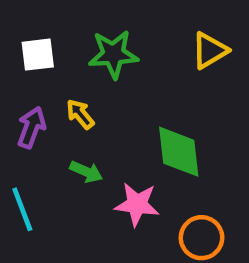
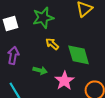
yellow arrow: (80, 114) -> (52, 44), moved
pink star: (137, 204) -> (64, 81), turned -30

